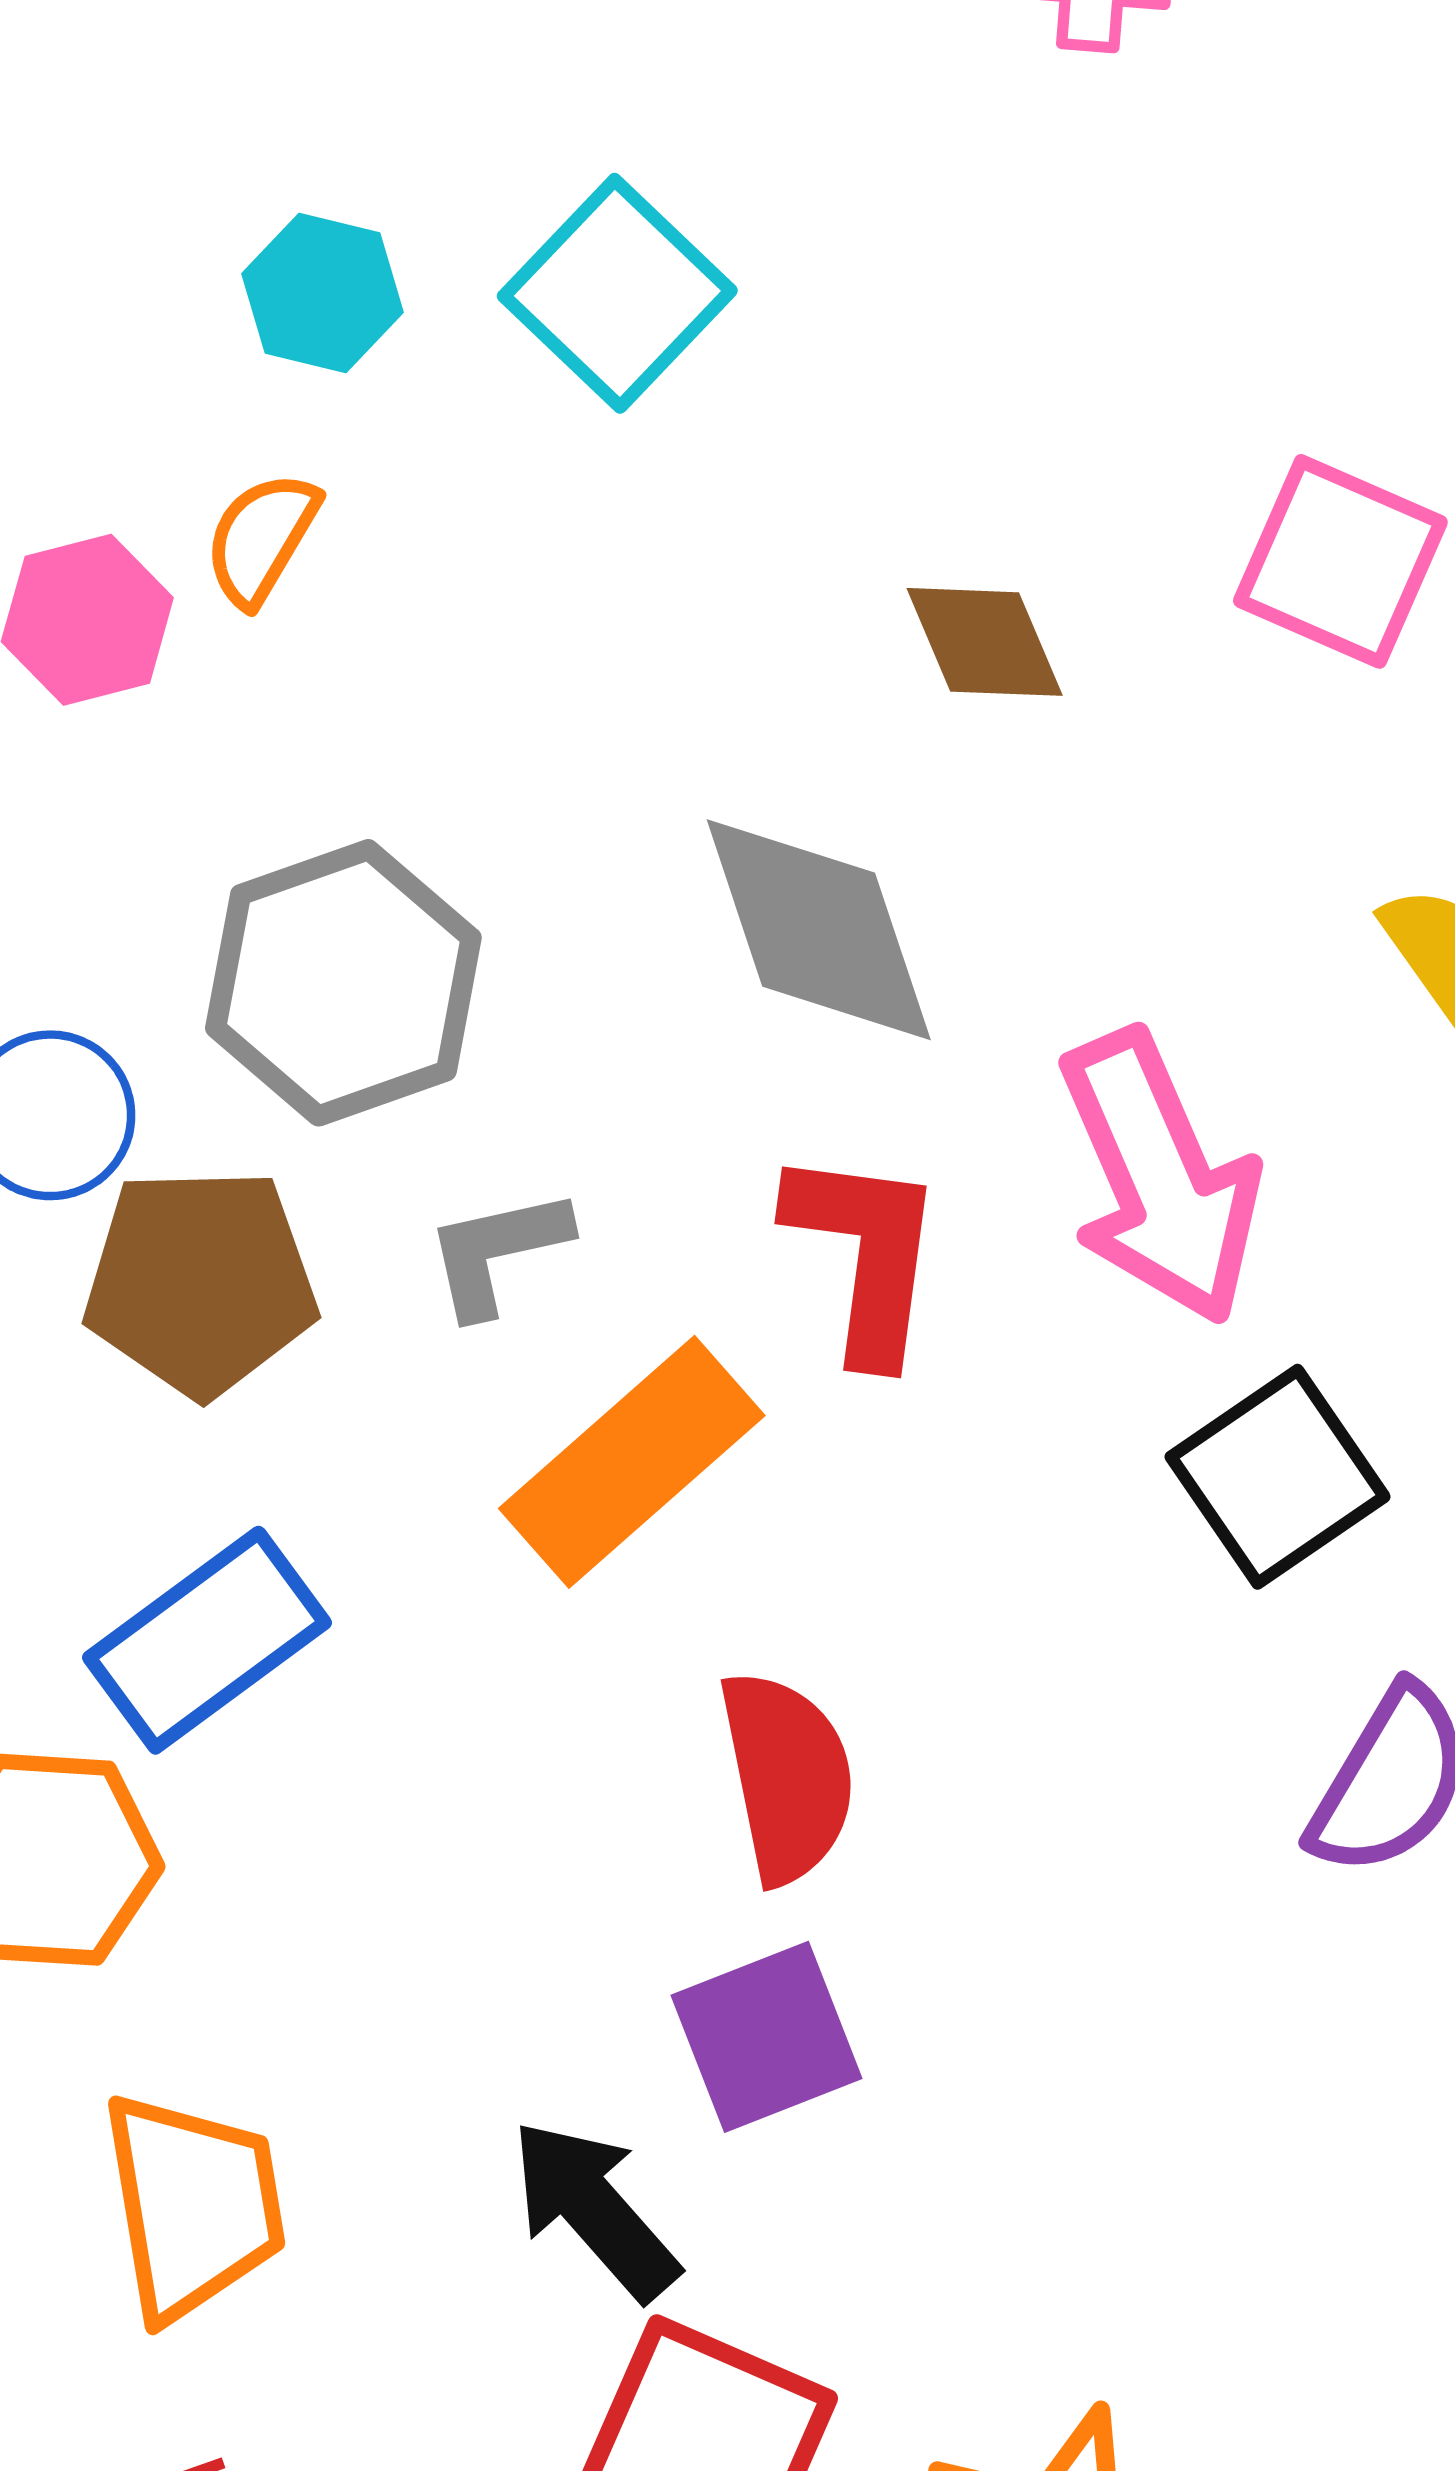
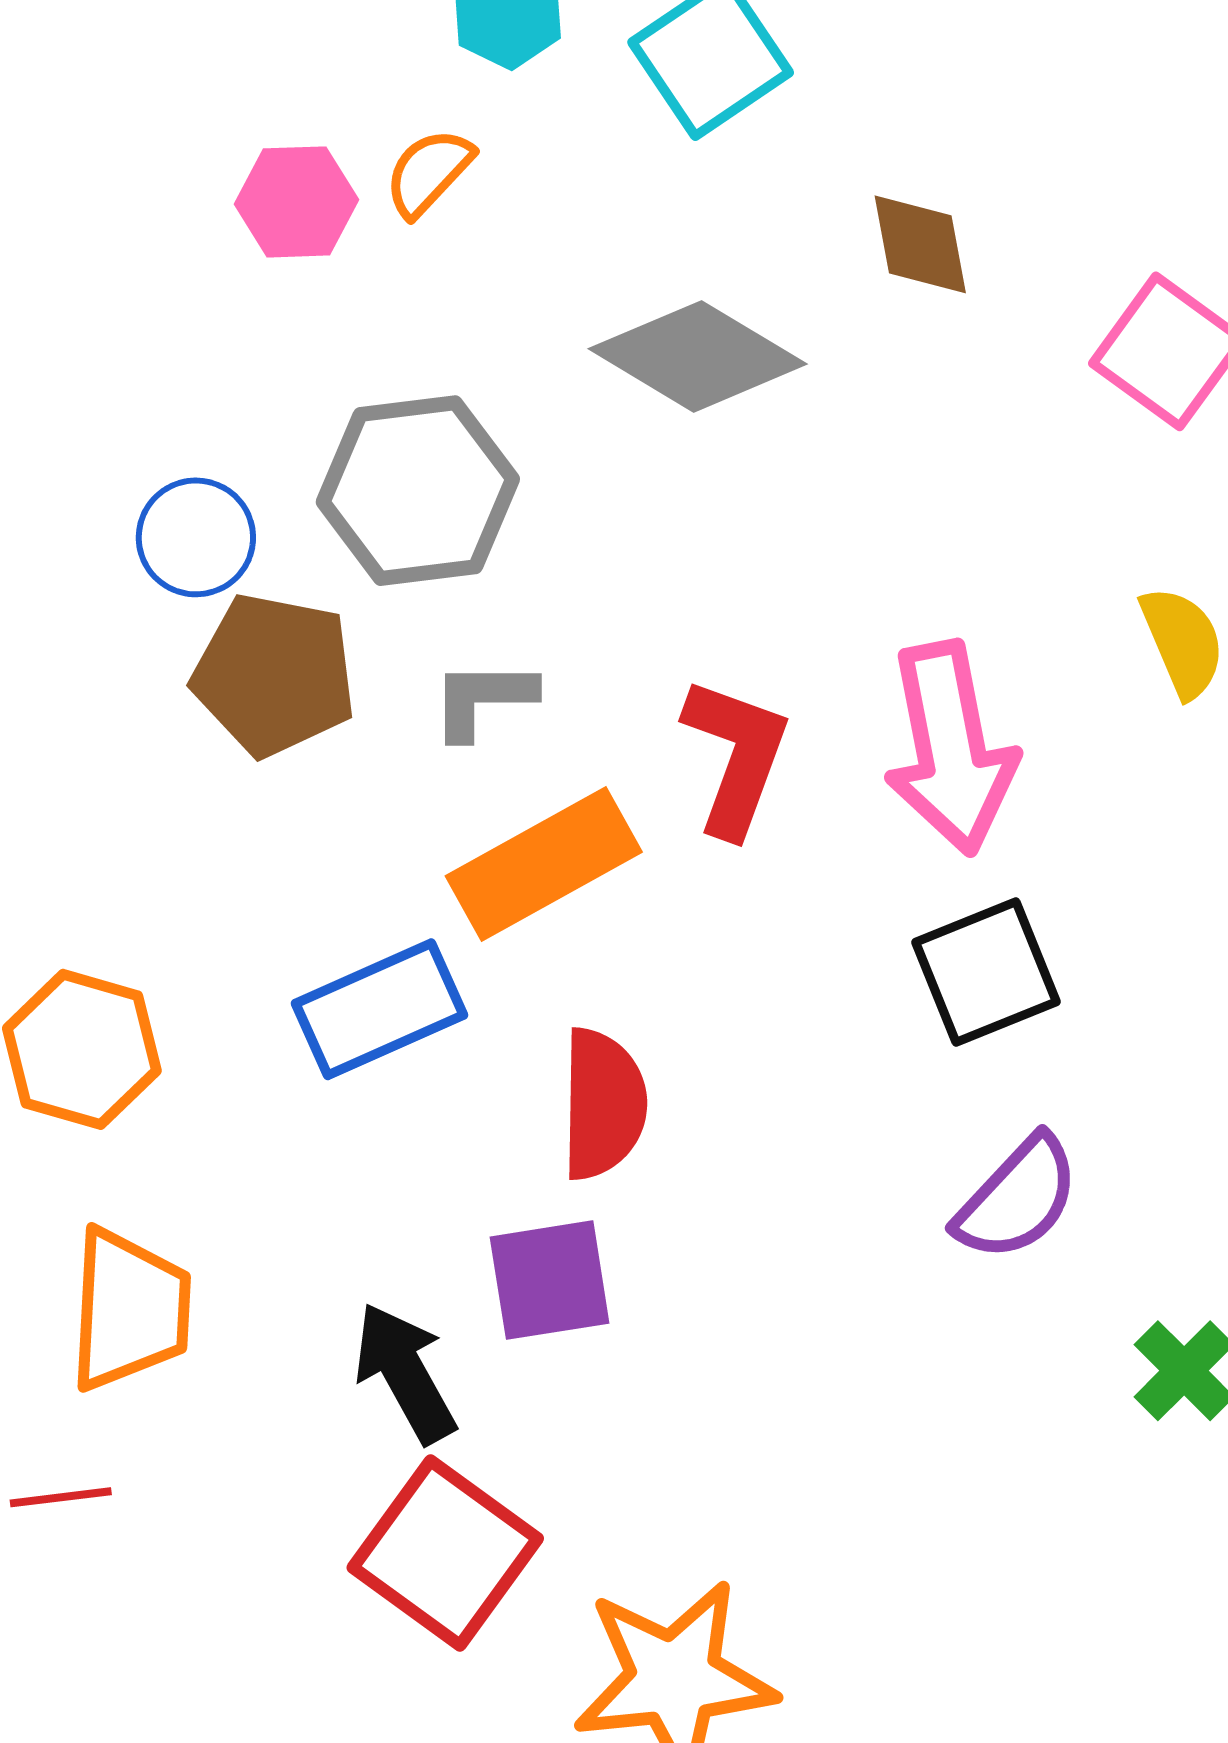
brown diamond: (985, 642) -> (920, 244), moved
gray diamond: (819, 930) -> (698, 356), moved, turned -53
blue rectangle: (207, 1640) -> (379, 1009), moved

